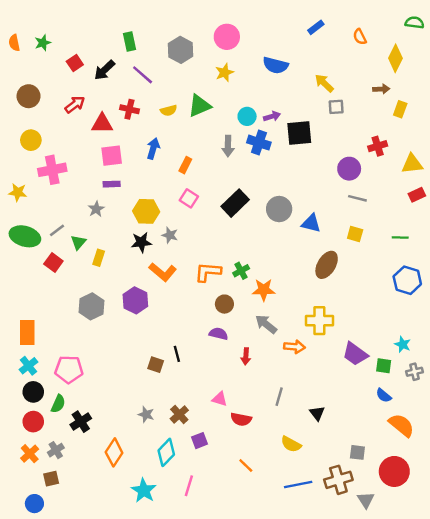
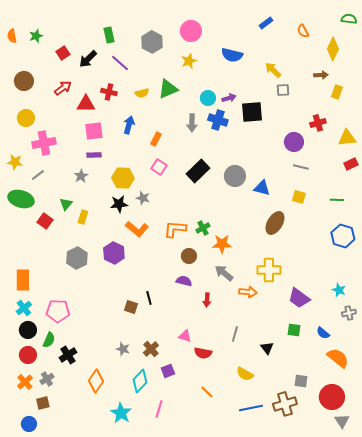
gray line: (57, 230) -> (38, 175), moved
green square: (384, 366) -> (294, 330), moved
gray triangle: (366, 500) -> (342, 421), moved

